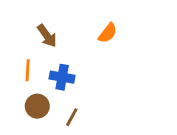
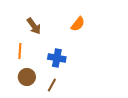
blue cross: (62, 77) -> (57, 58), moved

